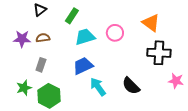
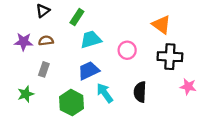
pink circle: (115, 33) -> (127, 50), moved
black semicircle: (131, 86) -> (140, 92), turned 48
green hexagon: (49, 96) -> (72, 103), moved

